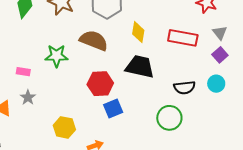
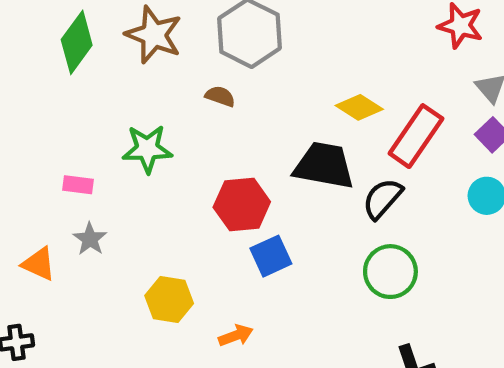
yellow diamond: (138, 32) -> (359, 107), moved, turned -65
red rectangle: (183, 38) -> (416, 136), moved, turned -64
brown semicircle: (94, 40) -> (220, 96), moved, size x0.5
black semicircle: (184, 88) -> (382, 199), moved, turned 140

